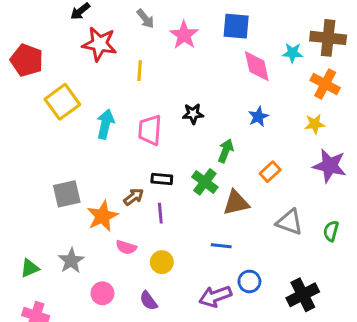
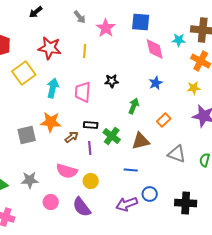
red star: (99, 44) -> (50, 48), moved
yellow line: (140, 71) -> (85, 51), moved
green cross: (205, 182) -> (112, 136), moved
orange star: (102, 216) -> (51, 122), moved, turned 30
pink semicircle: (126, 247) -> (67, 171), size x1.5
gray star: (71, 261) -> (30, 180), turned 30
black cross: (303, 295) -> (186, 203), turned 30
purple semicircle: (148, 301) -> (82, 207), size x1.5

